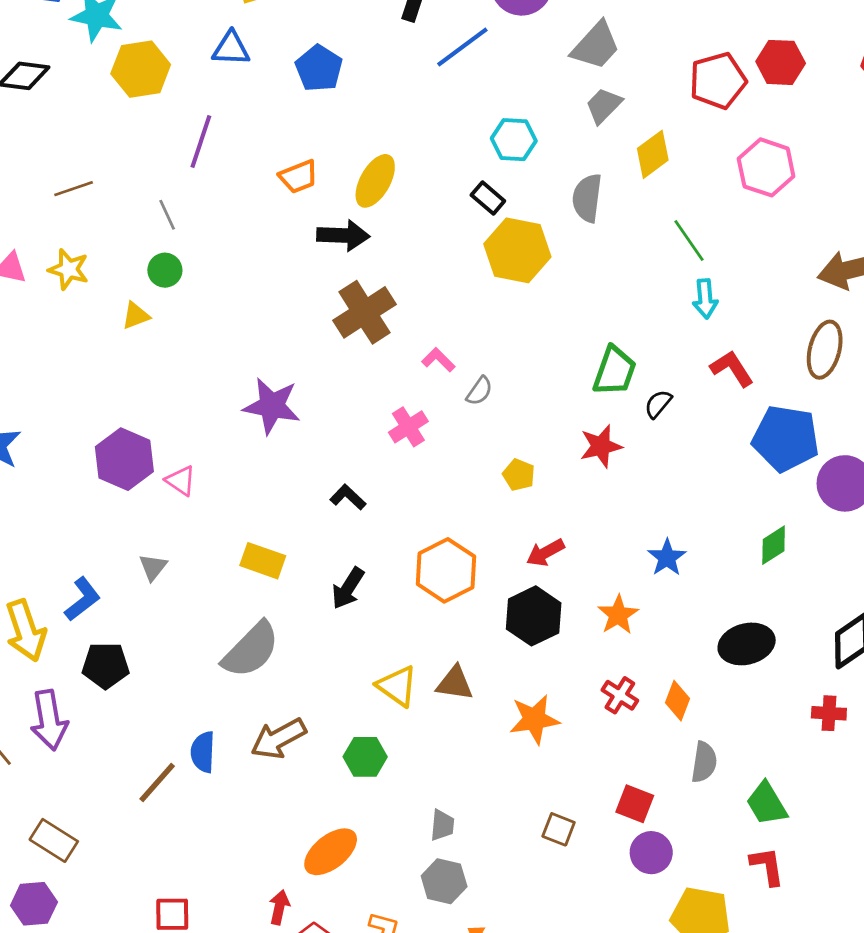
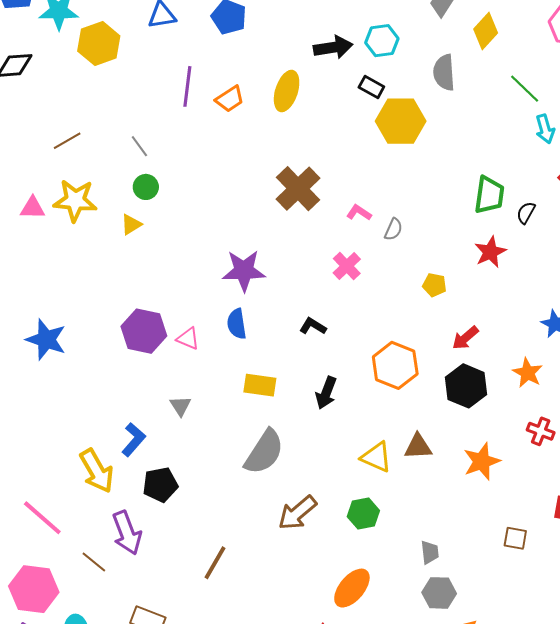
purple line: (201, 141) -> (187, 86), moved
black arrow: (343, 235) -> (333, 47), moved
yellow star: (69, 269) -> (75, 200), size x1.4
blue semicircle: (203, 752) -> (237, 324), moved

